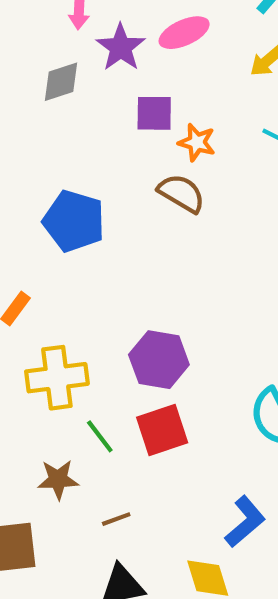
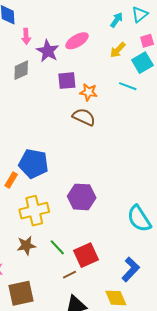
blue pentagon: (74, 221) -> (34, 164), moved
red square: (162, 430) -> (86, 255), moved
green line: (100, 436) -> (57, 247), moved
brown star: (58, 479) -> (26, 245), moved

